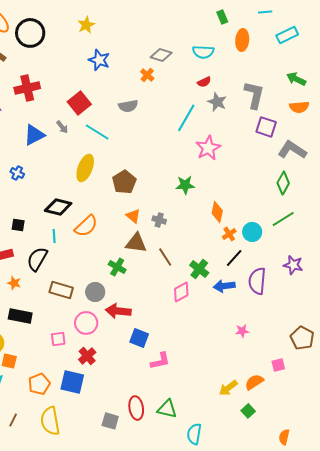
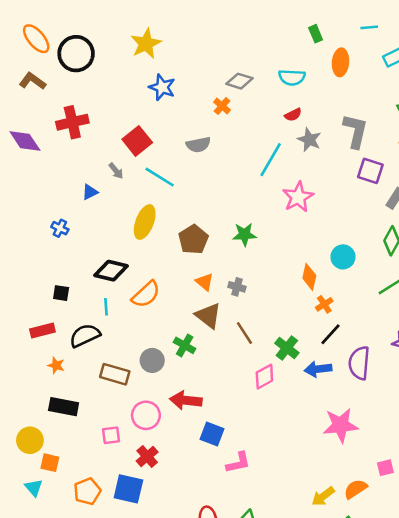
yellow star: (86, 25) -> (146, 44), size x1.4
blue triangle: (34, 135) -> (90, 192), moved, size x0.6
green star: (185, 185) -> (244, 234), moved
cyan circle: (252, 232) -> (343, 257), moved
brown triangle: (136, 243) -> (208, 316), turned 30
black semicircle: (37, 259) -> (85, 335), turned 35
gray circle: (95, 292) -> (152, 360), moved
pink star: (242, 331) -> (340, 425), size x2.0

